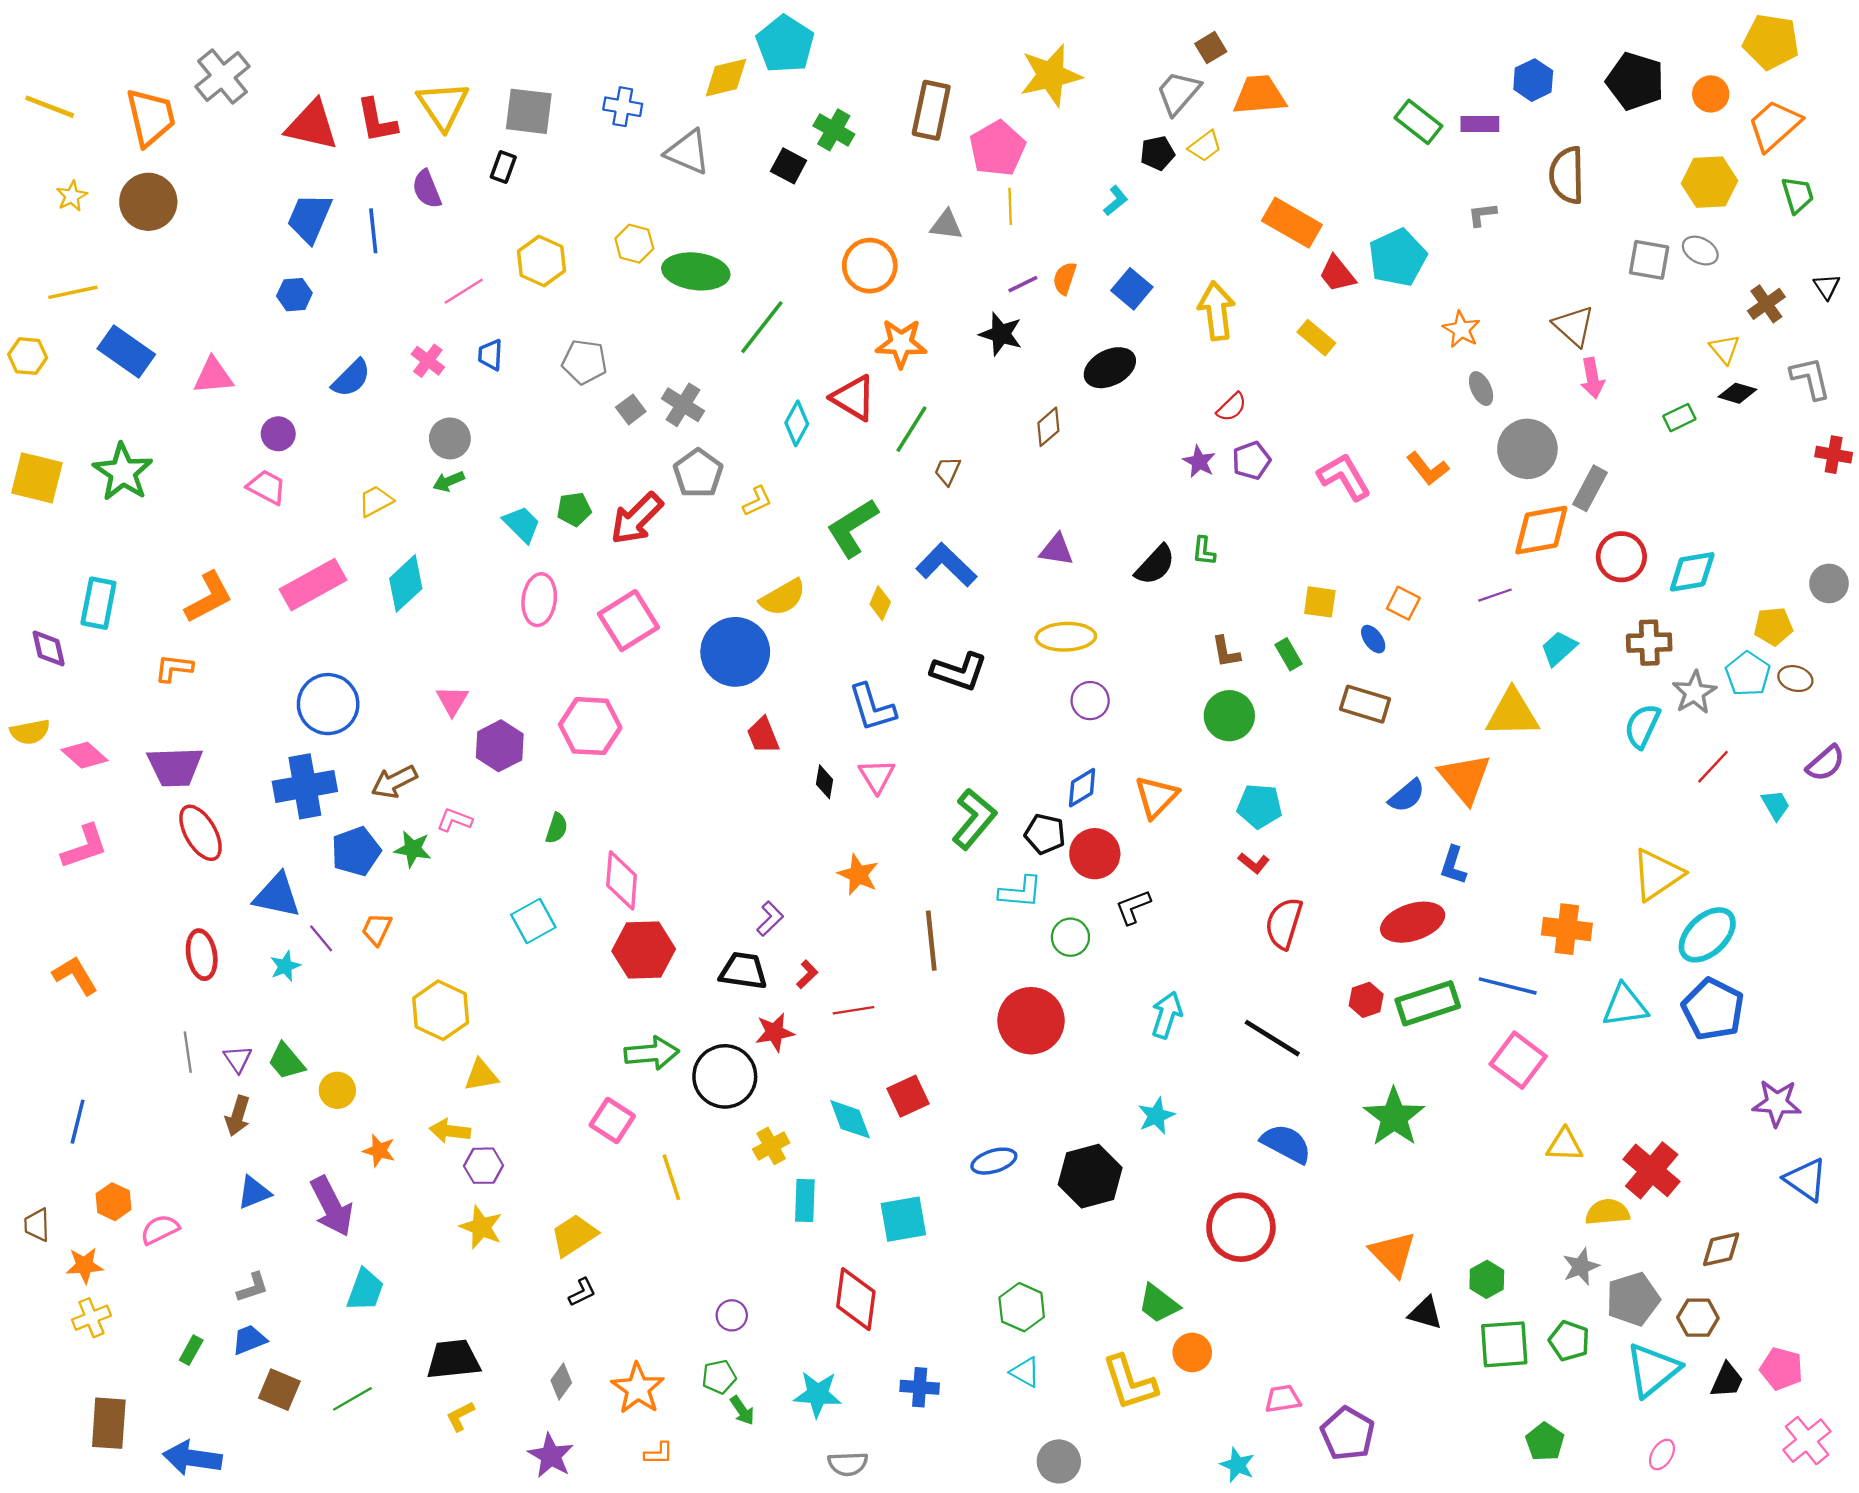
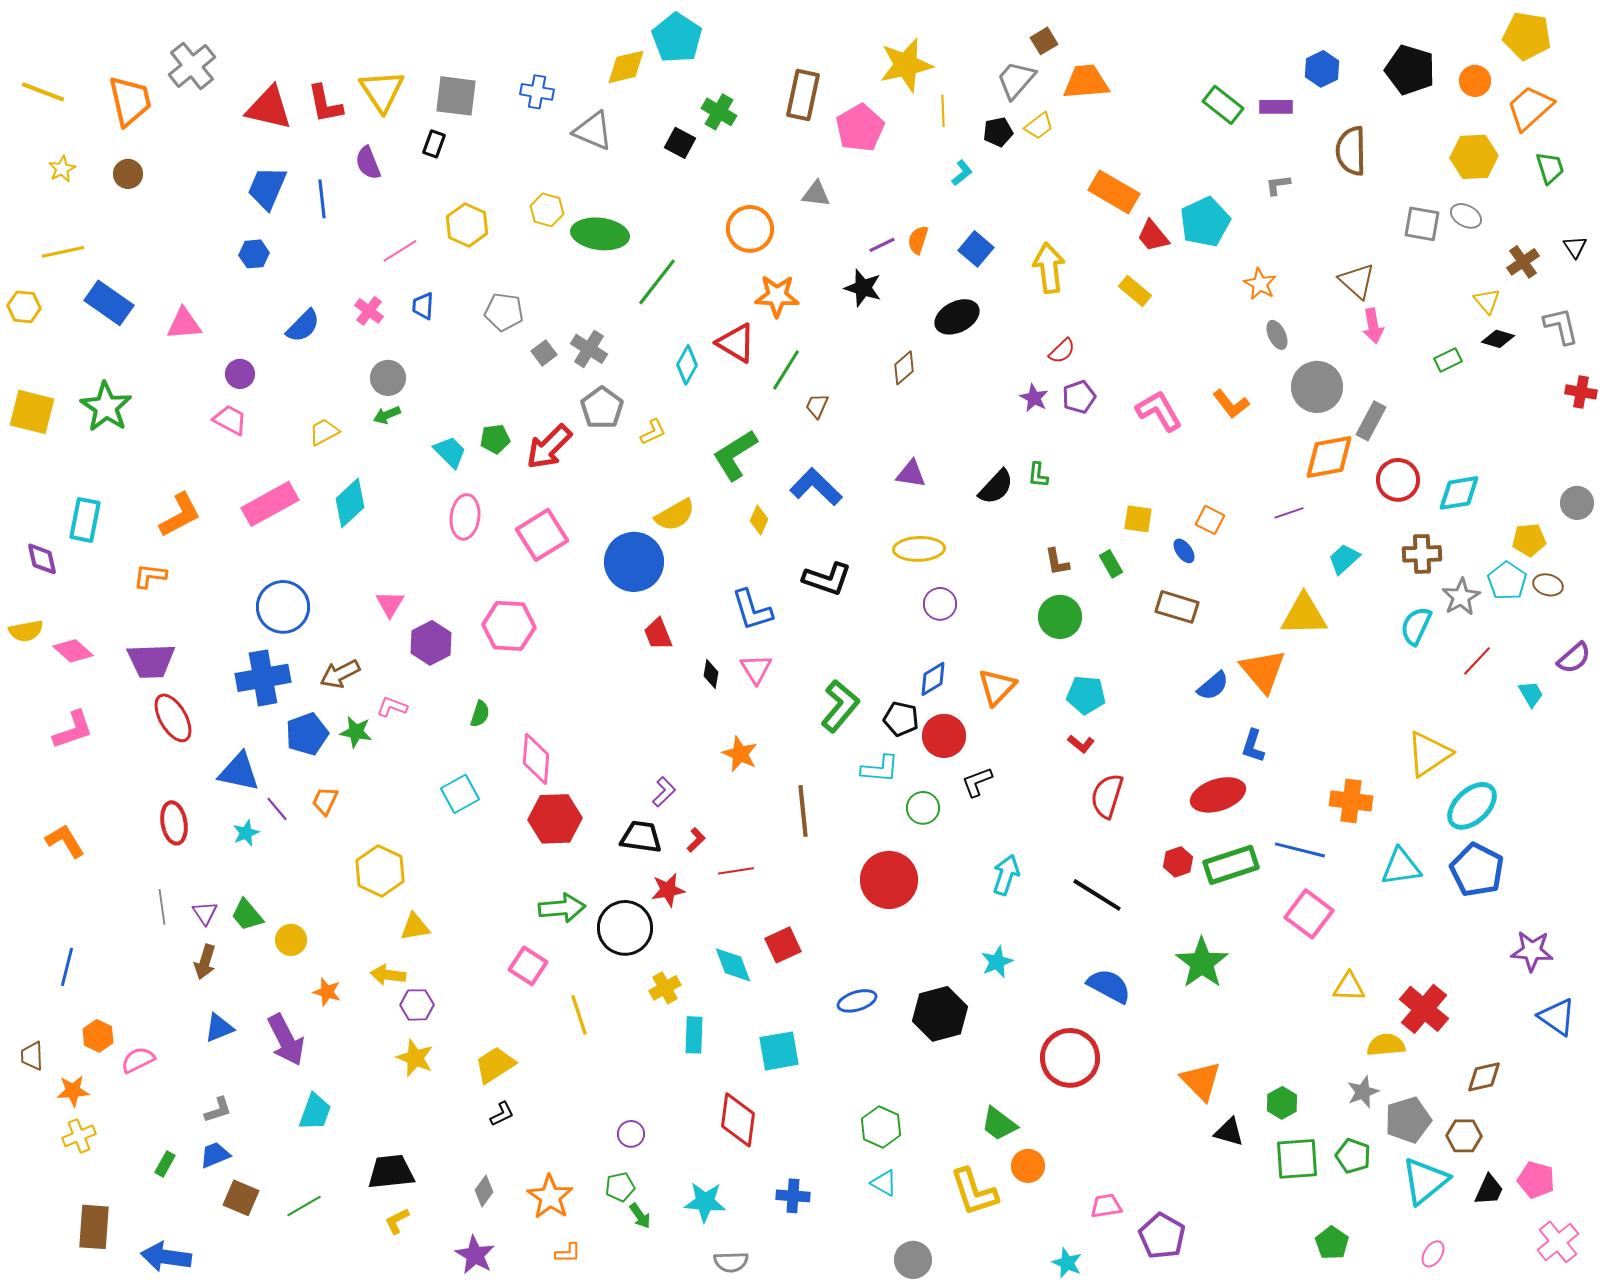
brown circle: (148, 202) -> (128, 174), size x0.6
yellow line: (1010, 206) -> (943, 111), moved

